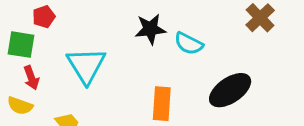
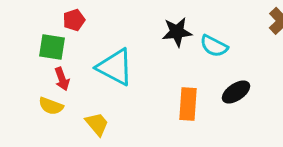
cyan triangle: (86, 65) -> (115, 67), turned -30
black ellipse: (230, 90) -> (236, 92), moved, size x0.7

